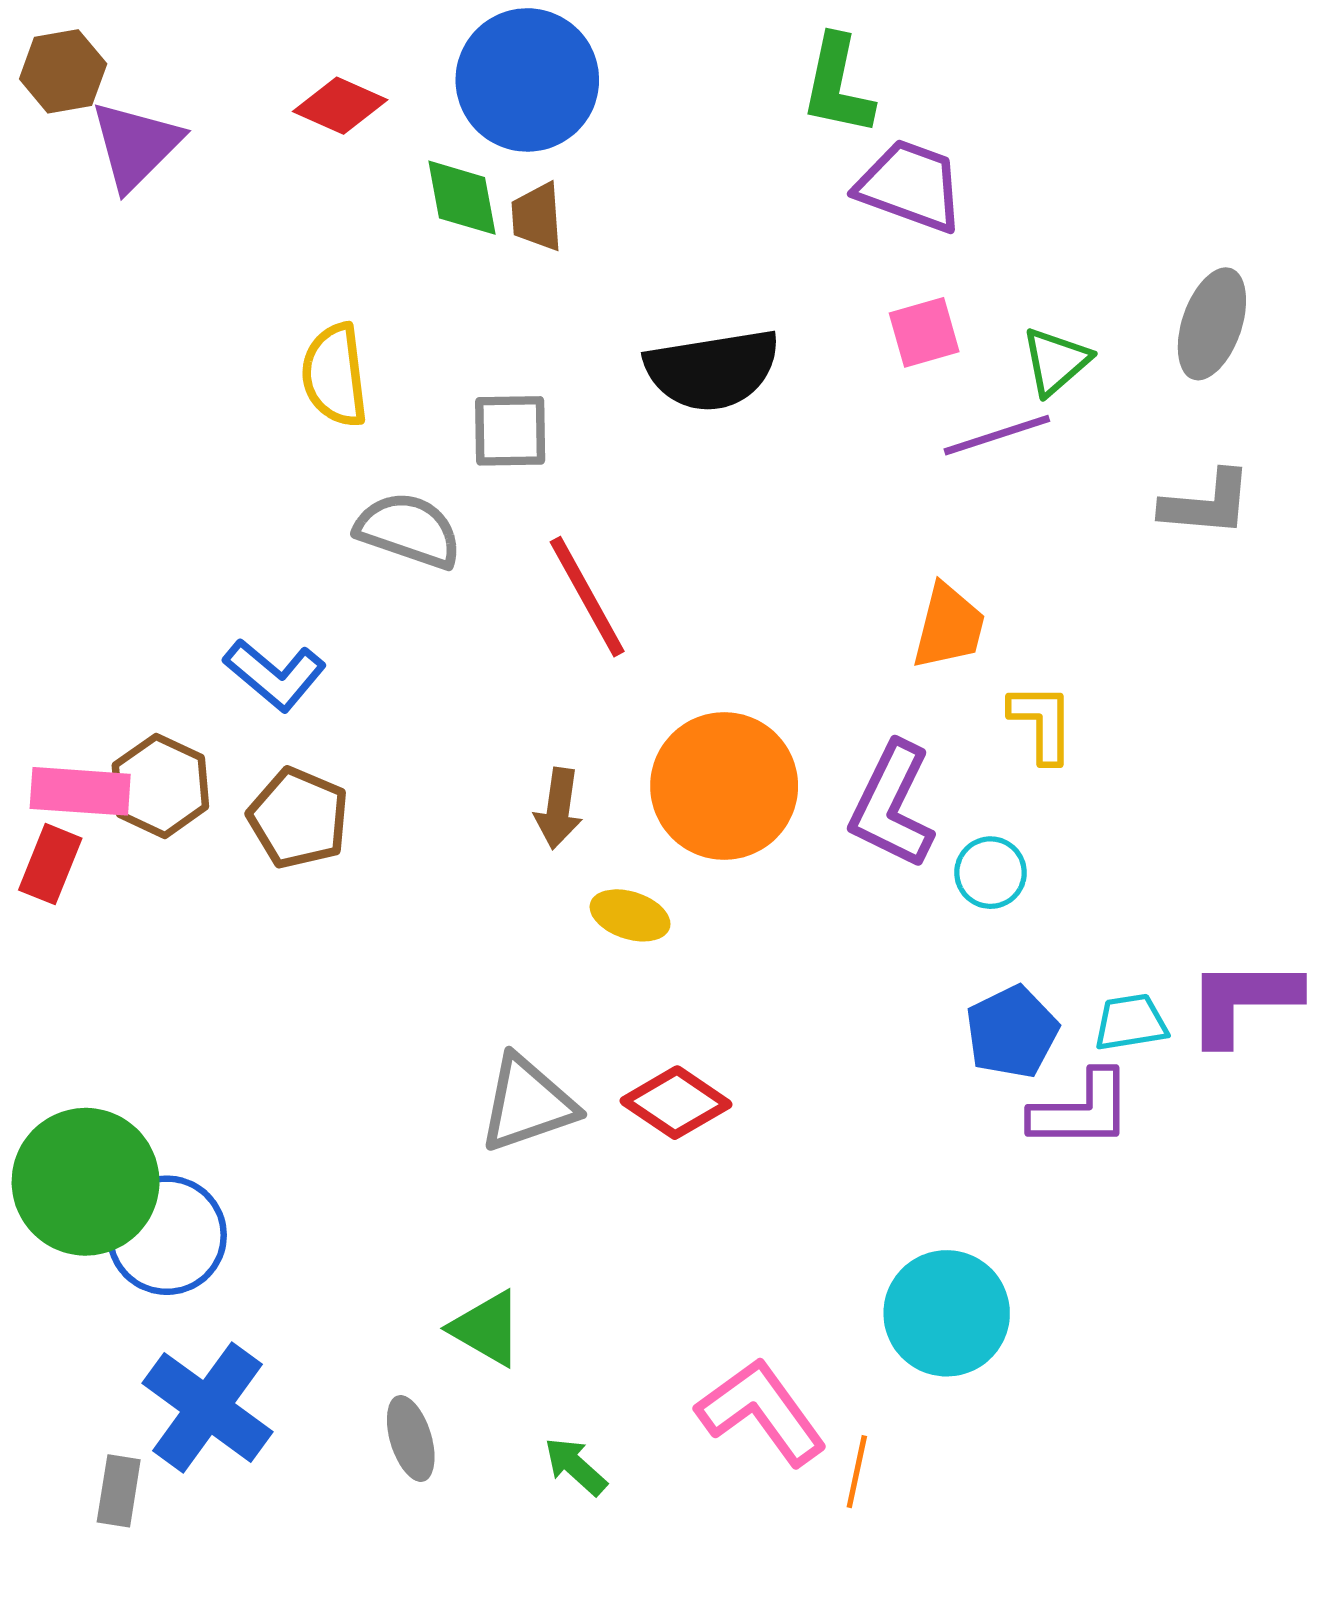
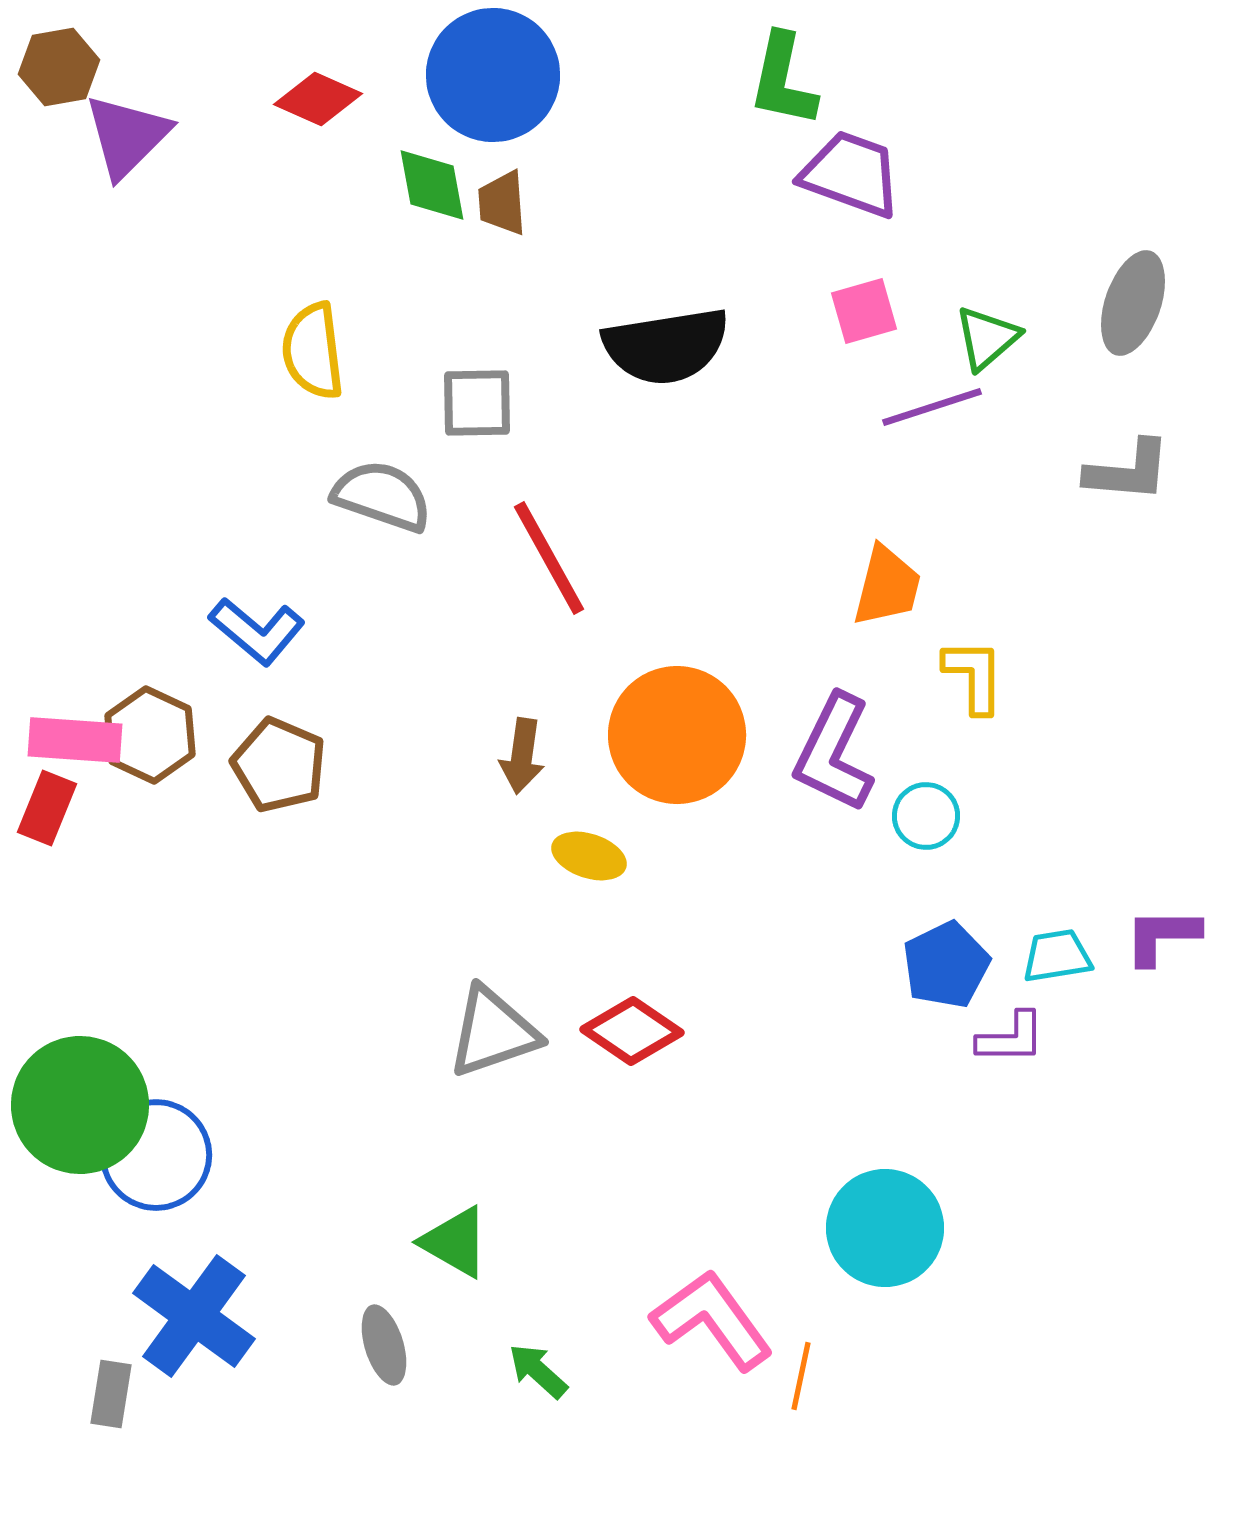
purple L-shape: (1243, 1001) -> (1162, 936), size x0.7
purple L-shape: (1081, 1110) -> (1011, 1038), size x0.7

